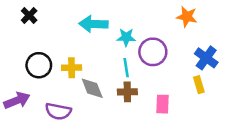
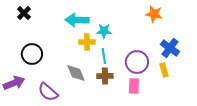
purple circle: (153, 52) -> (137, 62), moved
yellow cross: (72, 68) -> (87, 42), moved
purple semicircle: (58, 111) -> (48, 92), turned 30

